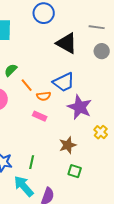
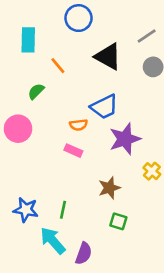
gray line: (97, 27) -> (147, 36), turned -42
orange line: (27, 85) -> (58, 66), moved
purple star: (80, 107) -> (125, 139), turned 30

